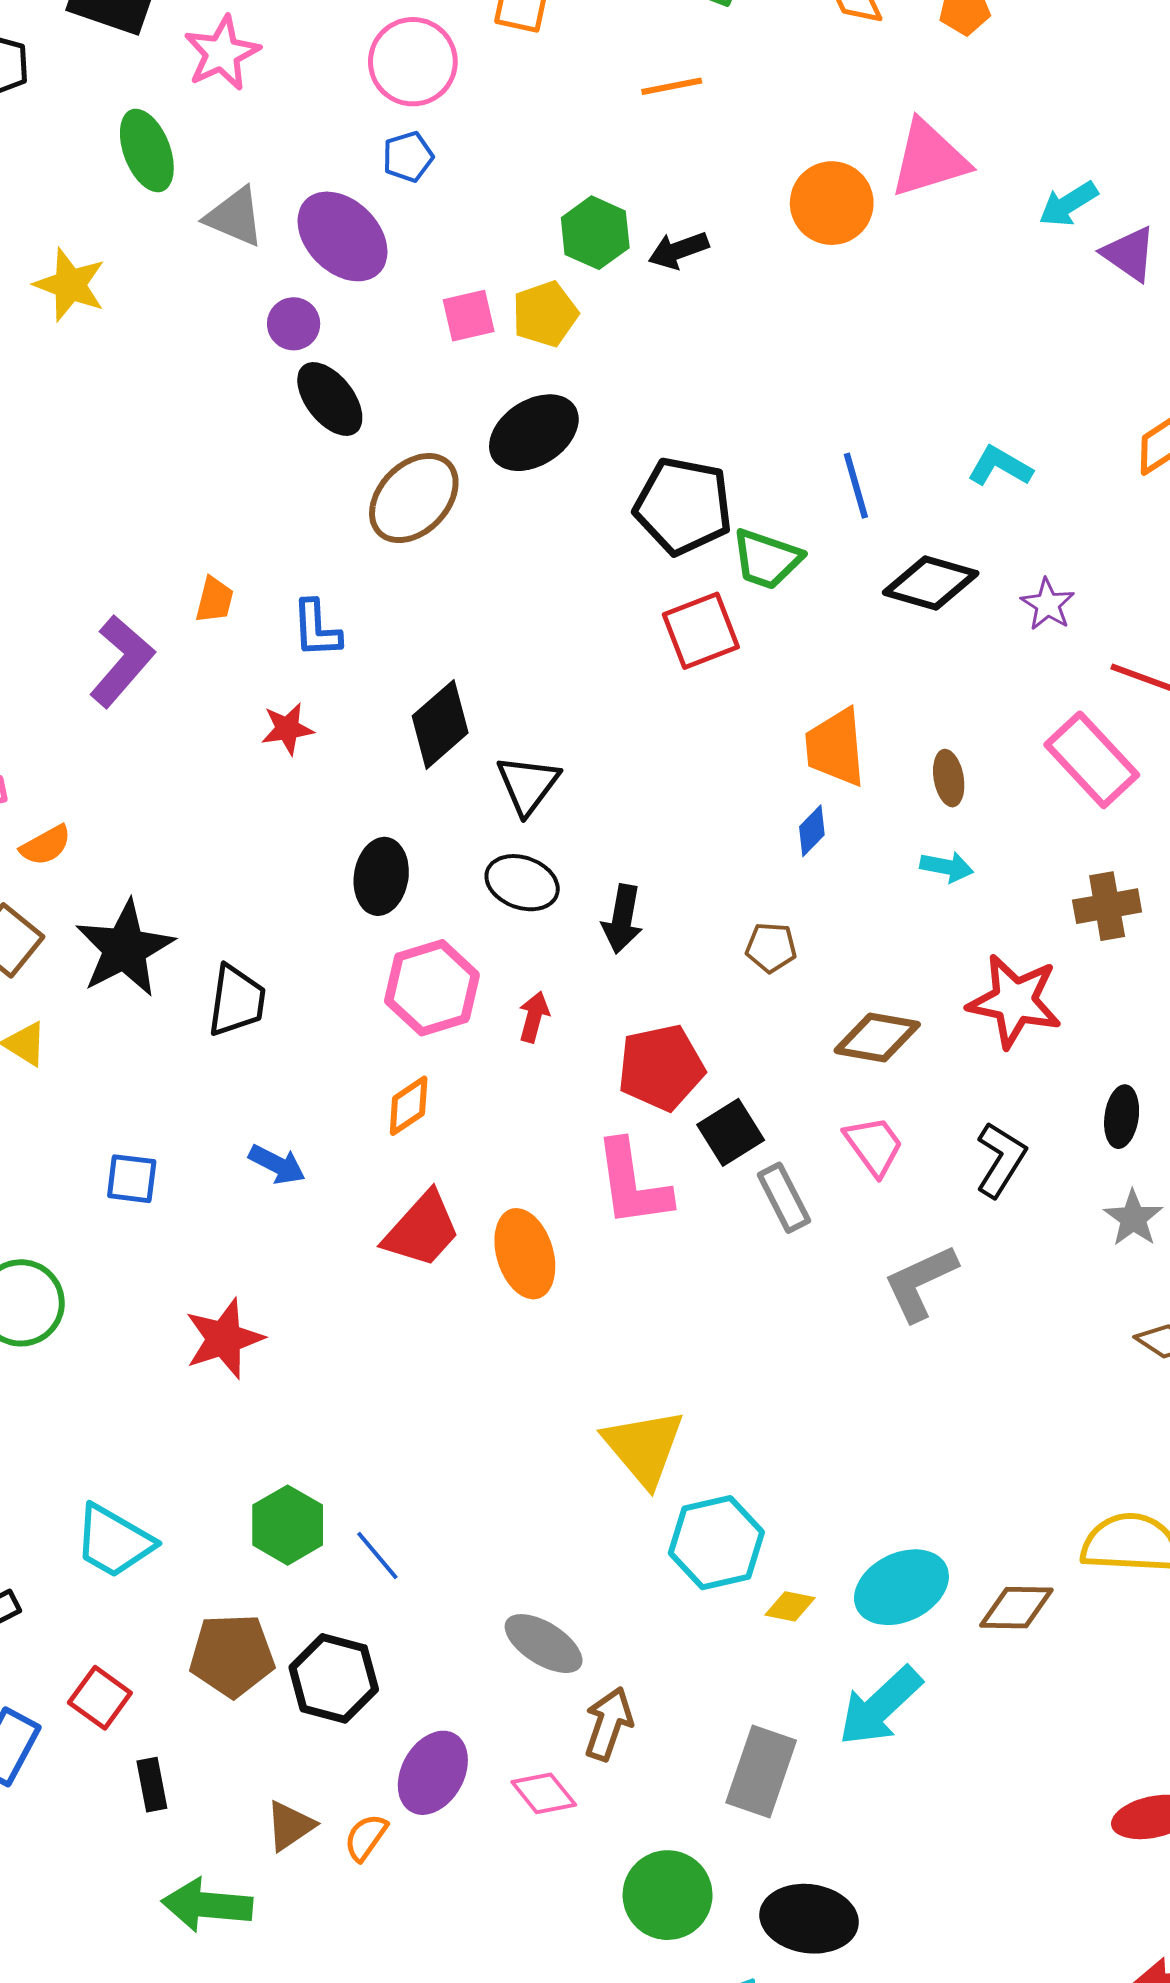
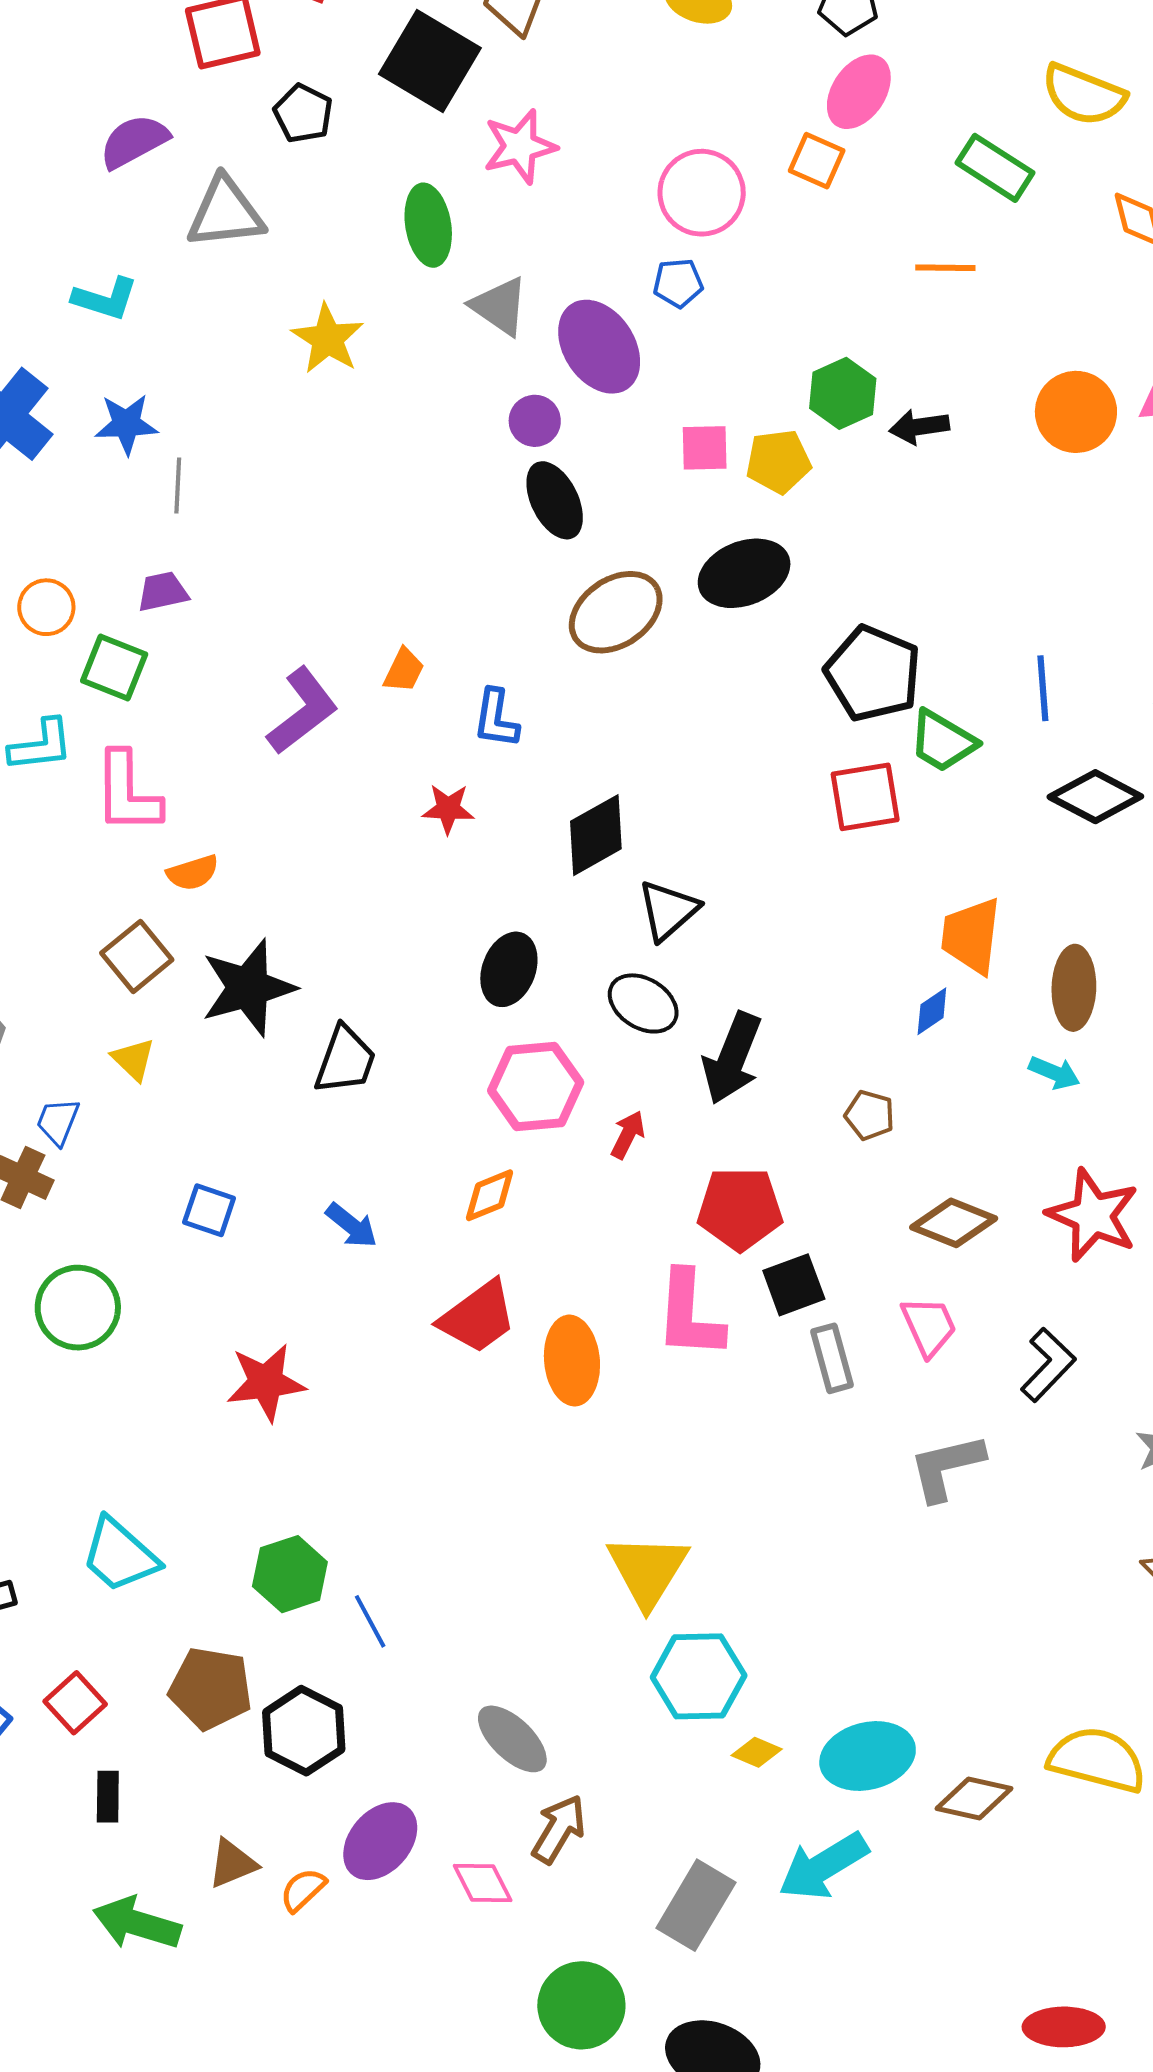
brown ellipse: (949, 778) -> (1074, 988), size x1.5
black arrow: (622, 919) -> (732, 1058), size x1.4

